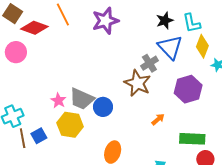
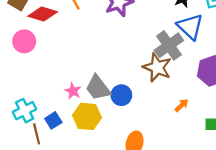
gray cross: (149, 63) -> (169, 45), size x1.5
gray trapezoid: (82, 99) -> (98, 88), turned 32
blue square: (39, 136) -> (53, 120), moved

